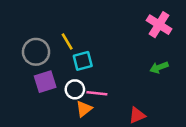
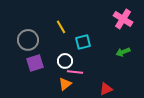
yellow line: (67, 41) -> (61, 27), moved
cyan square: (83, 61) -> (83, 42), moved
white circle: (75, 89) -> (65, 61), moved

